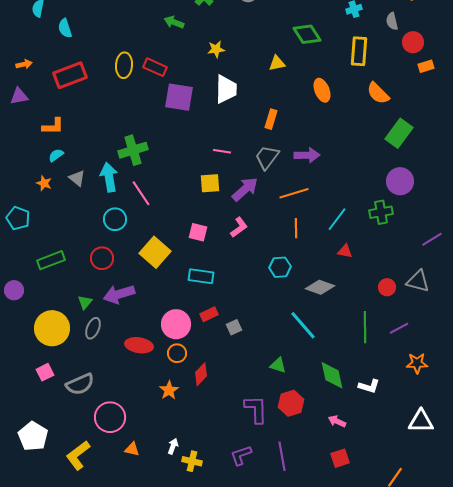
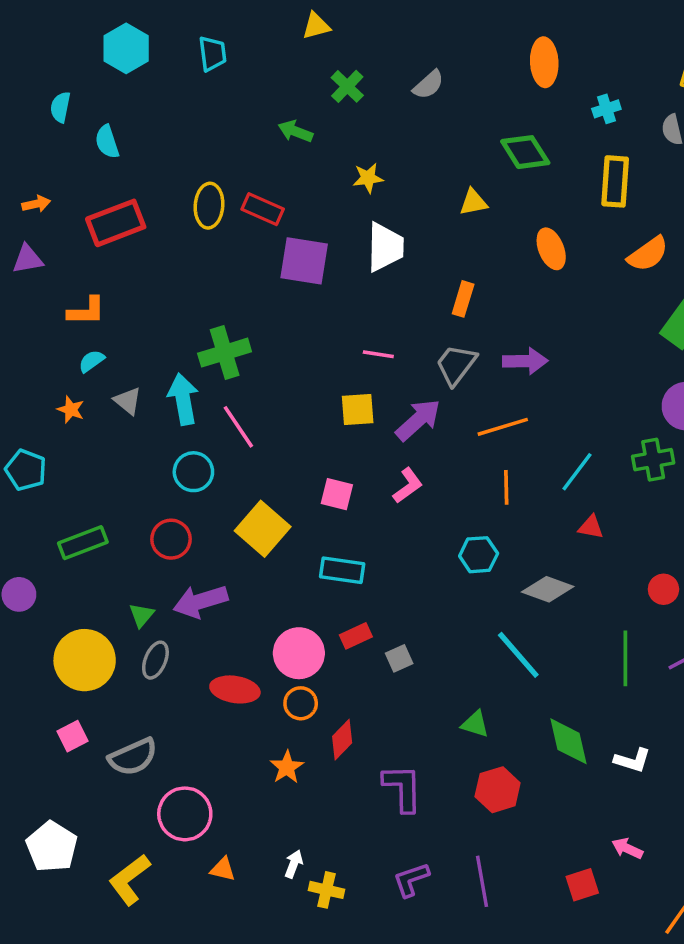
orange semicircle: (378, 93) -> (648, 254), turned -80
purple L-shape: (256, 409) -> (403, 788), moved
pink arrow: (337, 421) -> (627, 848), moved

